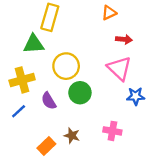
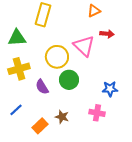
green triangle: (34, 44) -> (17, 38), moved
pink triangle: (119, 68) -> (84, 46), moved
blue star: (136, 96) -> (110, 89), moved
blue line: (19, 111) -> (16, 110), moved

